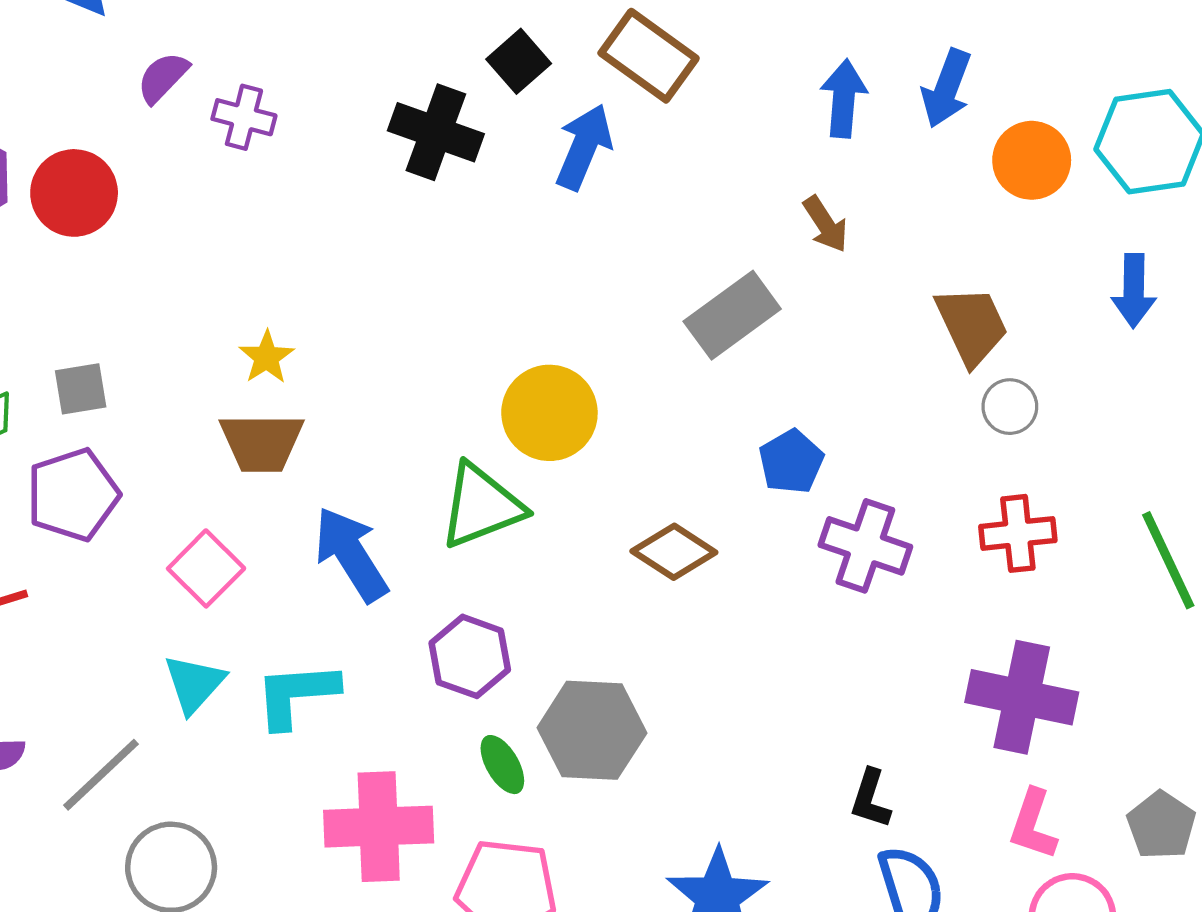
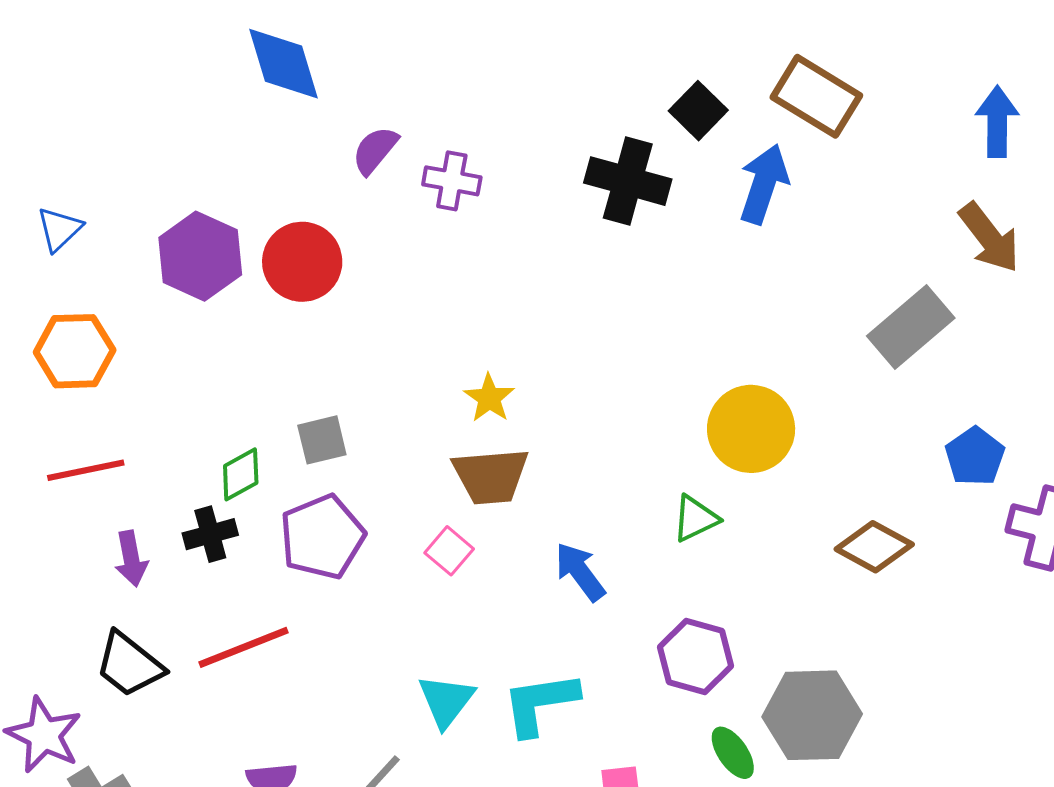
brown arrow: (825, 224) -> (989, 238), size x1.4
green triangle: (481, 506) -> (695, 519), size x0.6
blue arrow: (351, 554) -> (580, 572), size x0.7
pink square: (206, 568) -> (449, 551), moved, size x0.7

